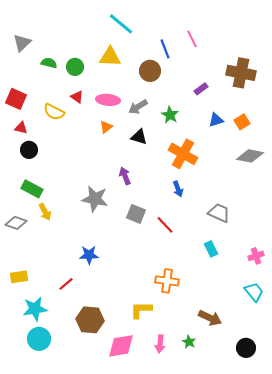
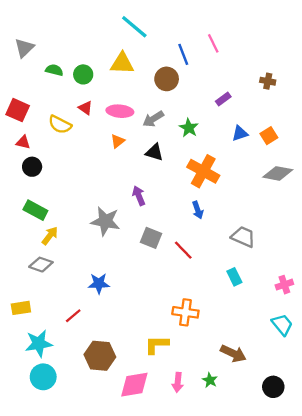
brown cross: (241, 73) -> (268, 81), size x0.5
yellow arrow: (45, 212) -> (50, 236), turned -114
gray diamond: (16, 223) -> (41, 265), moved

